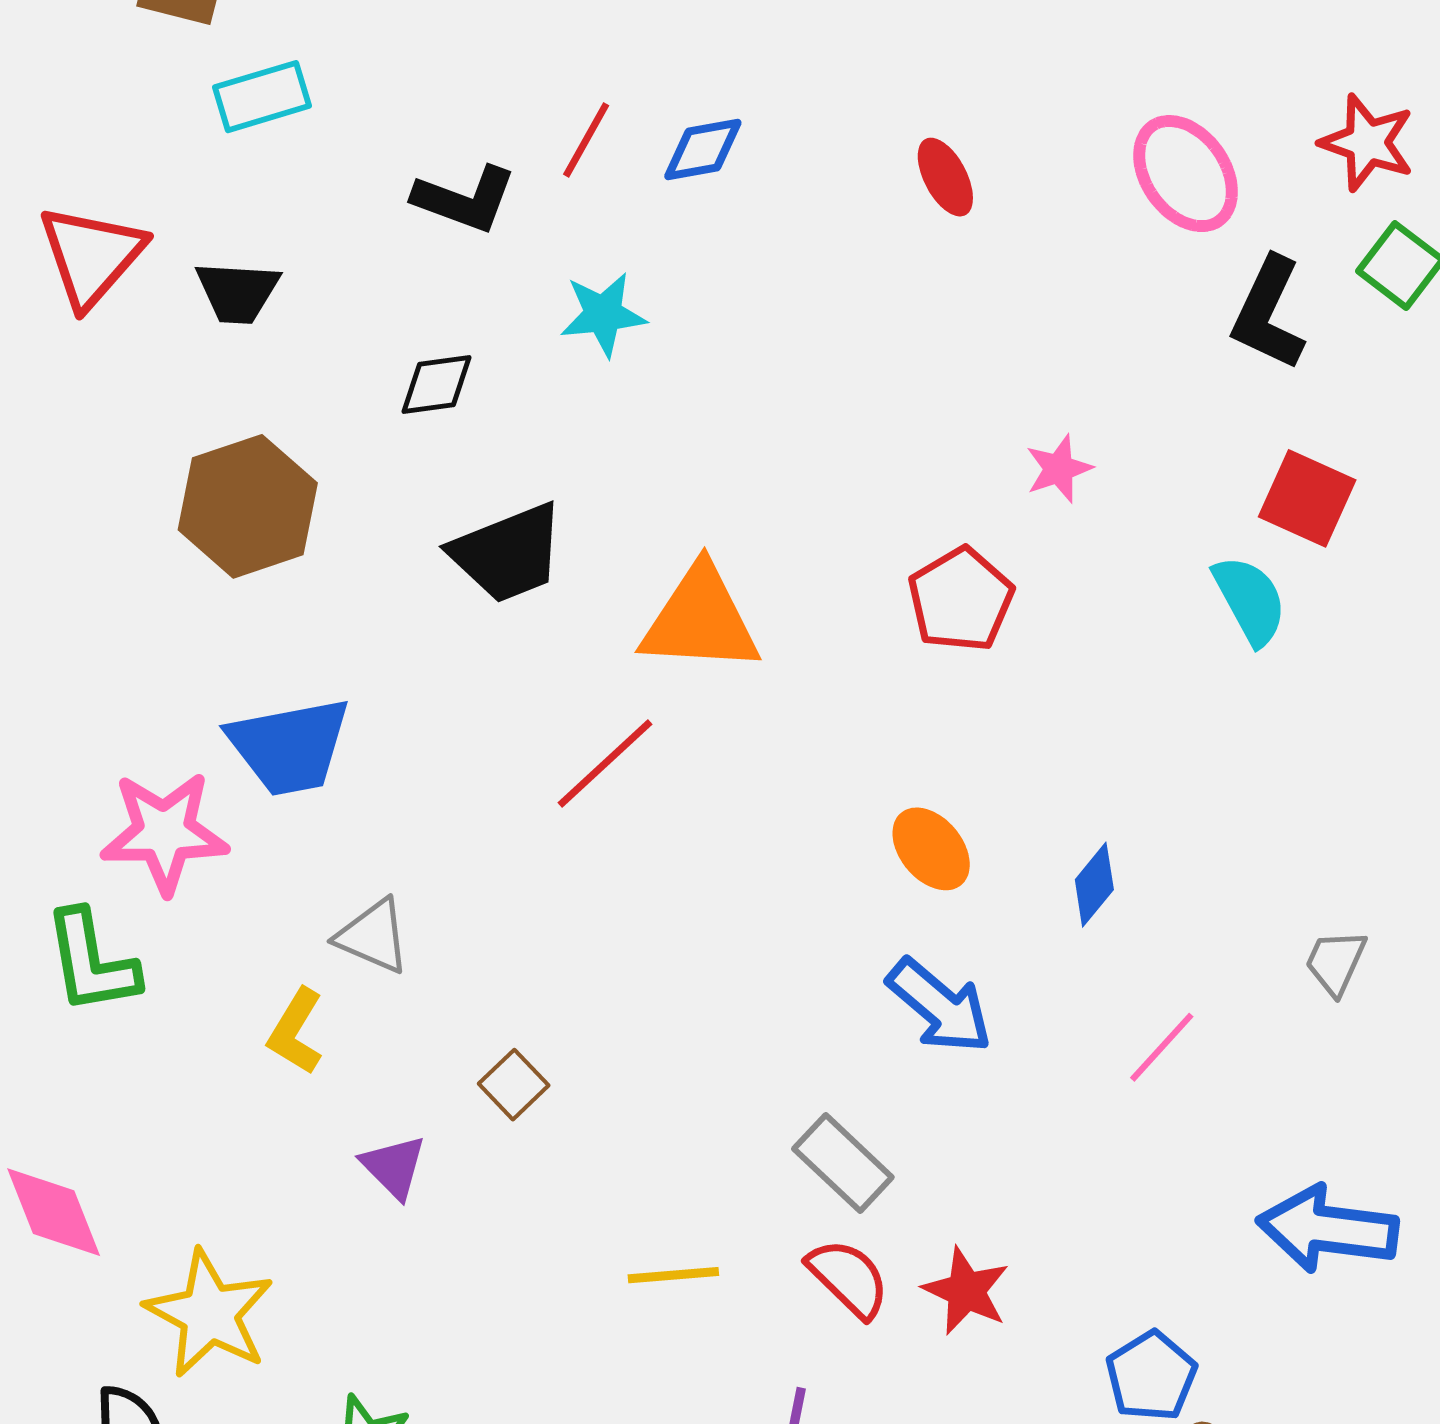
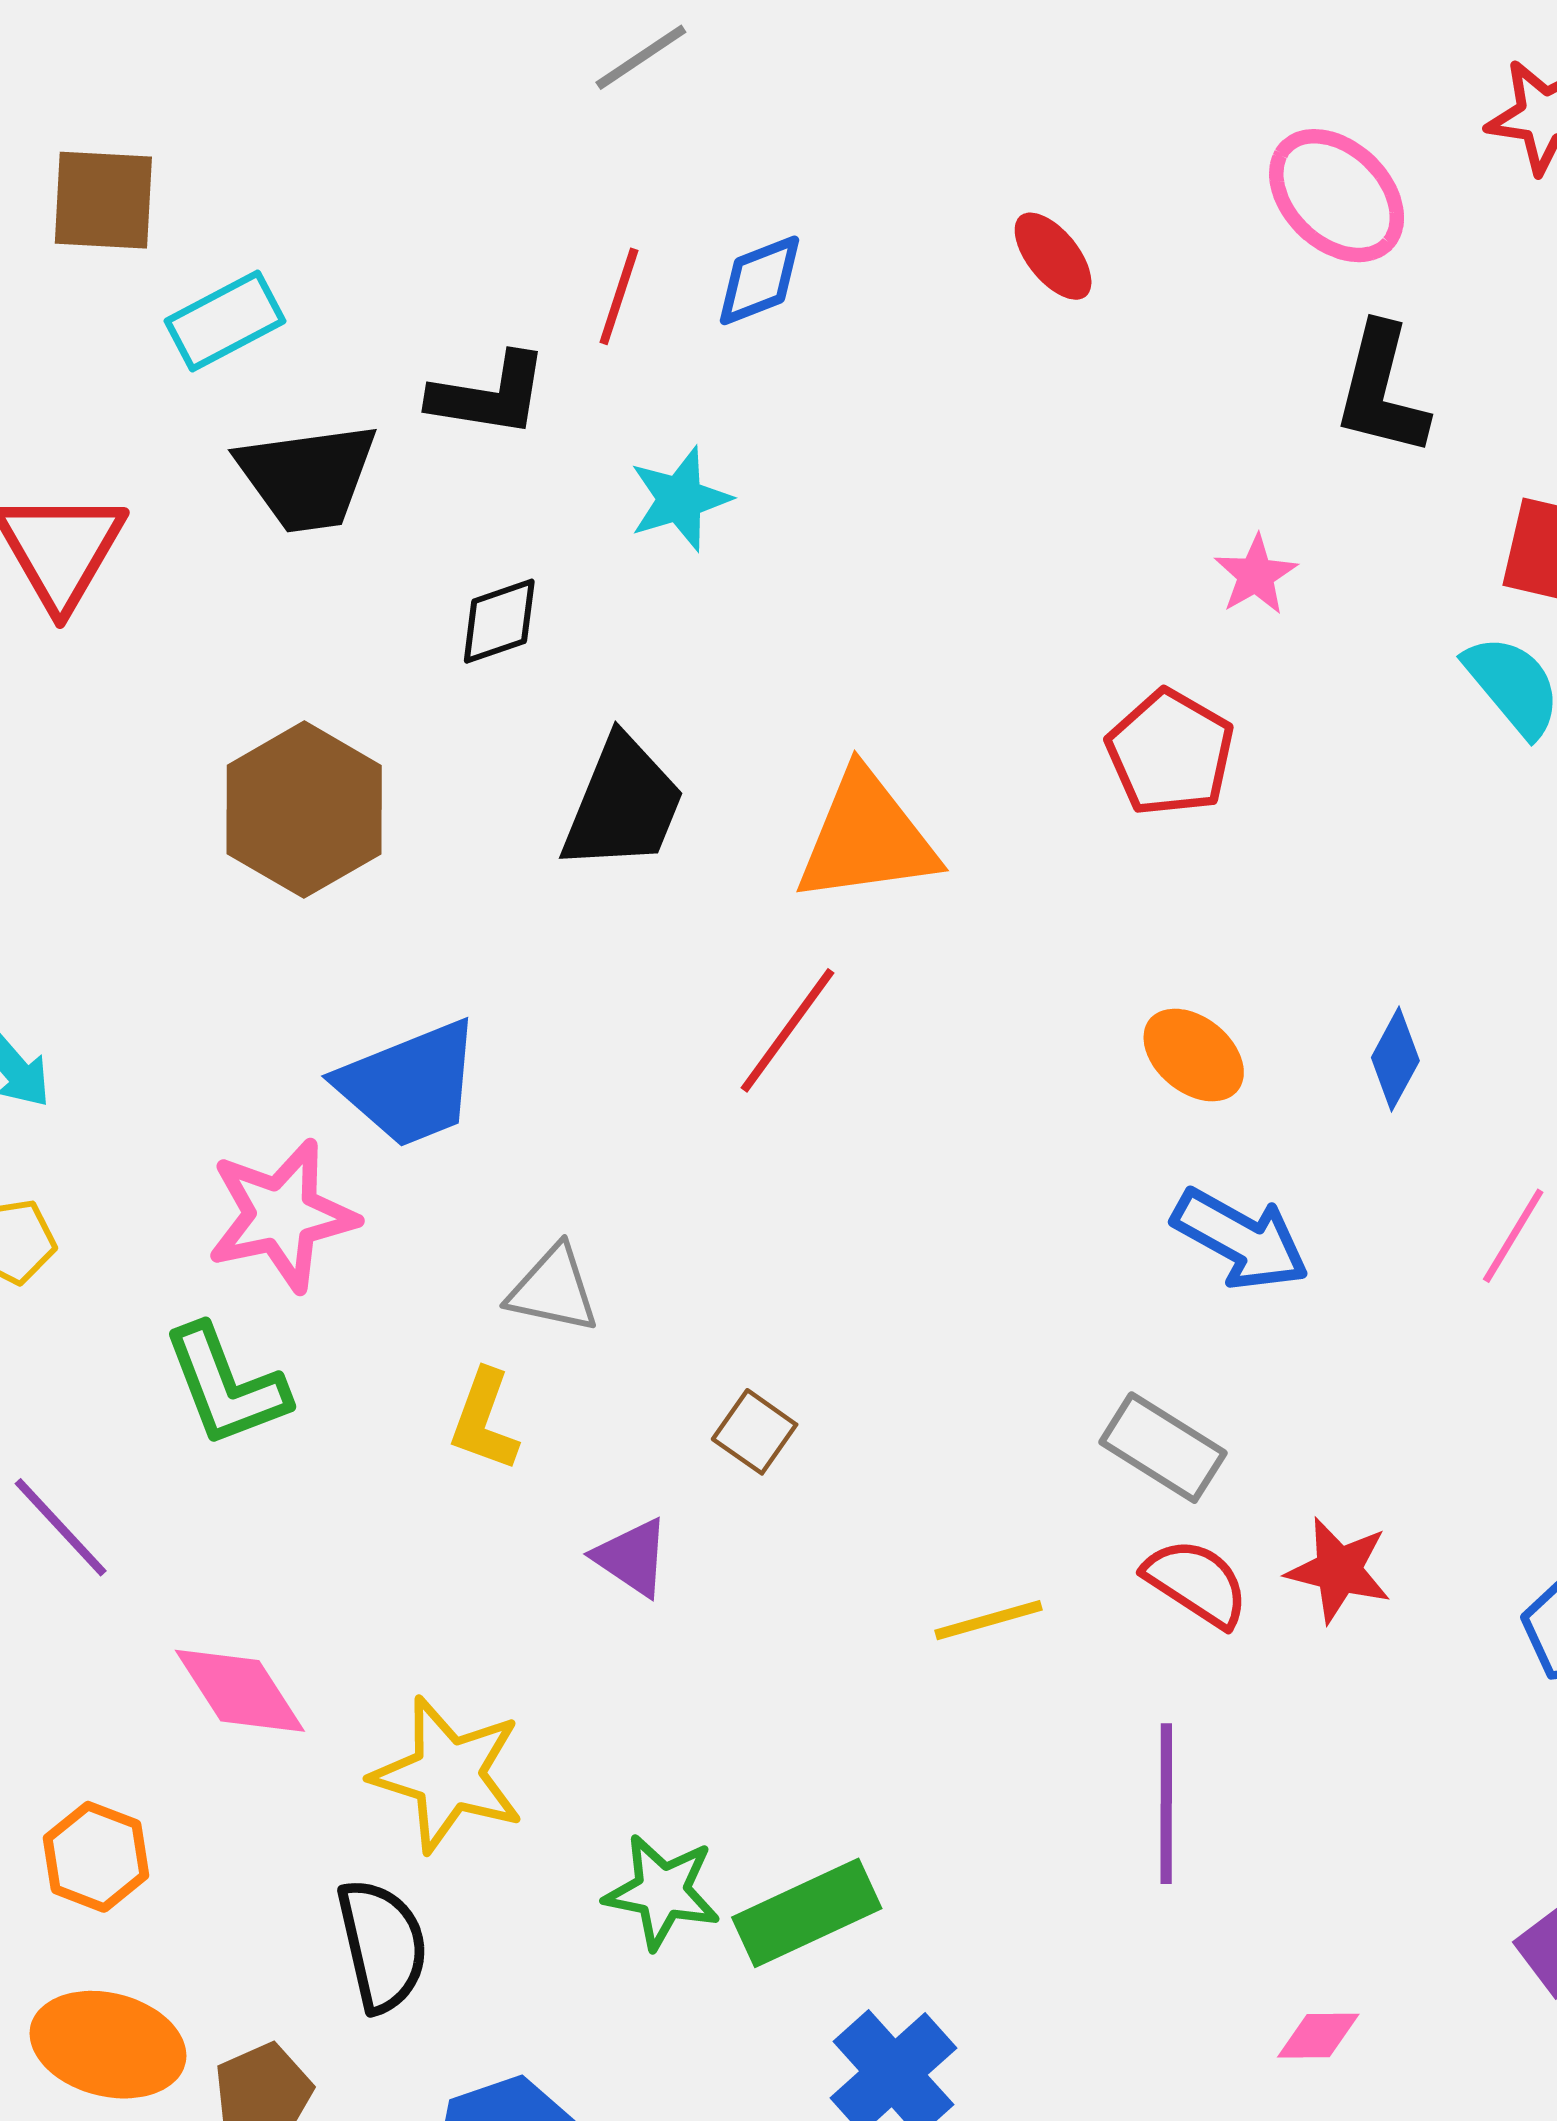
black trapezoid: (238, 292) -> (307, 477), moved, size x1.4
black L-shape: (1268, 313) -> (1382, 390), moved
black trapezoid: (508, 553) -> (623, 804), turned -35

